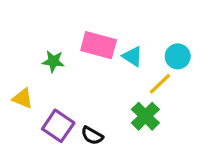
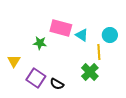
green star: (53, 61) -> (40, 43), moved
yellow line: (160, 84) -> (99, 52), turned -49
yellow triangle: (23, 98) -> (14, 61), turned 40

